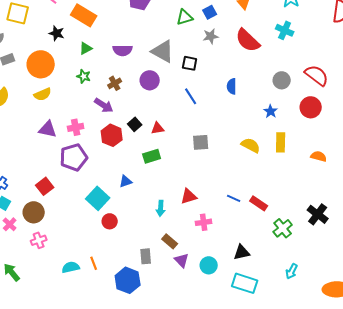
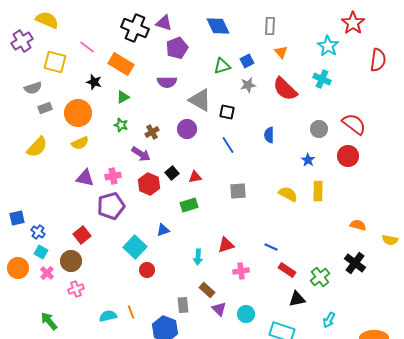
purple semicircle: (123, 50) -> (167, 82), moved
orange semicircle: (319, 156) -> (358, 225), moved
red rectangle: (259, 203) -> (287, 270), moved
black triangle: (242, 252) -> (297, 299), moved

